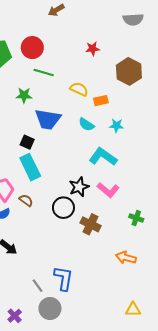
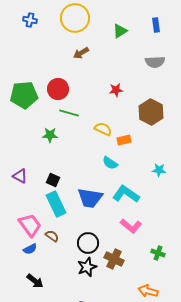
blue trapezoid: (48, 119) -> (90, 198), moved
cyan star: (116, 126) -> (159, 170), moved
black star: (79, 187) -> (87, 267), moved

